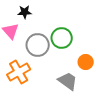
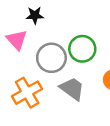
gray trapezoid: (68, 81) -> (72, 89), moved

